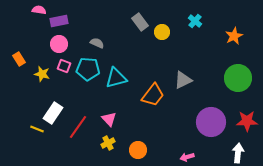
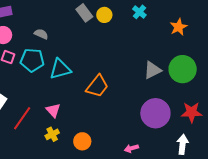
yellow circle: (162, 32) -> (104, 15), moved
gray triangle: (183, 80) -> (152, 70), moved

